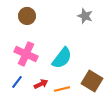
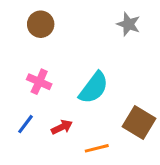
pink cross: (26, 54) -> (39, 82), size x0.7
orange line: (62, 89) -> (97, 148), moved

